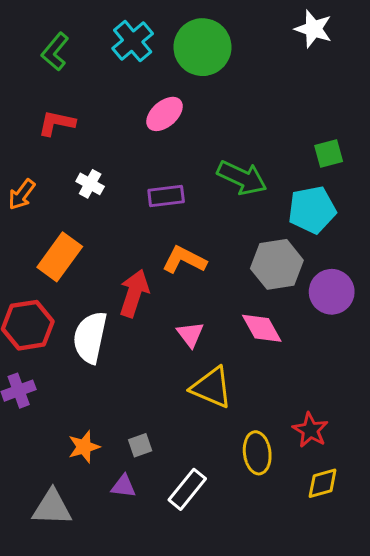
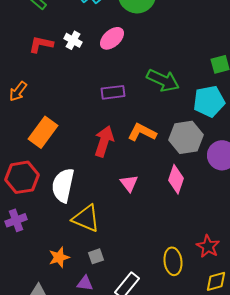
white cross: (90, 184) -> (73, 40), moved
orange L-shape: (184, 260) -> (142, 132), moved
red arrow: (134, 293) -> (104, 141), moved
pink diamond: (262, 328) -> (176, 179), turned 48
yellow triangle: (212, 388) -> (86, 218), moved

